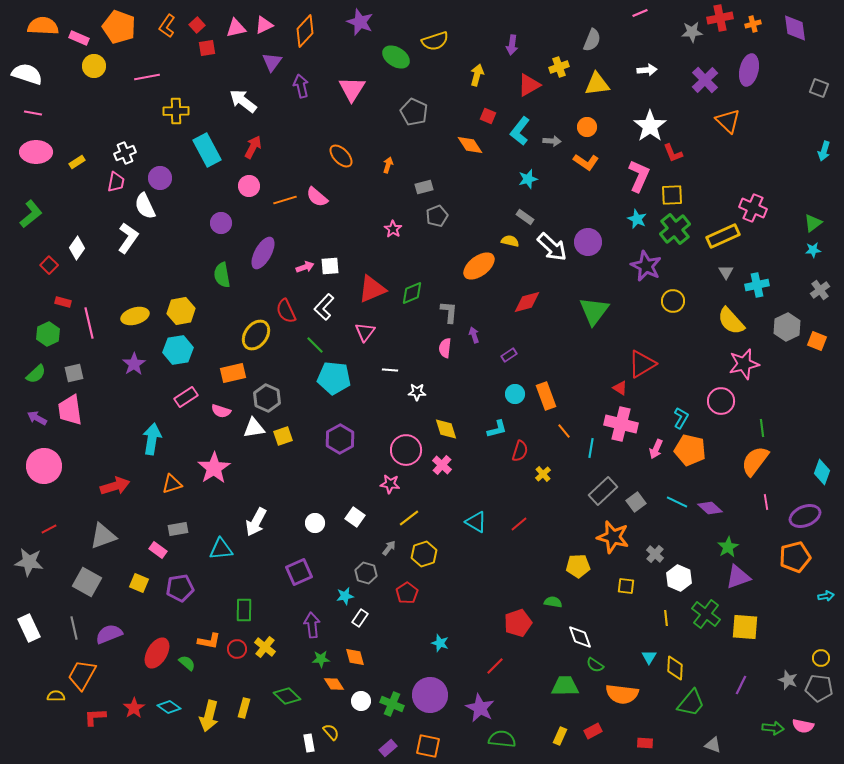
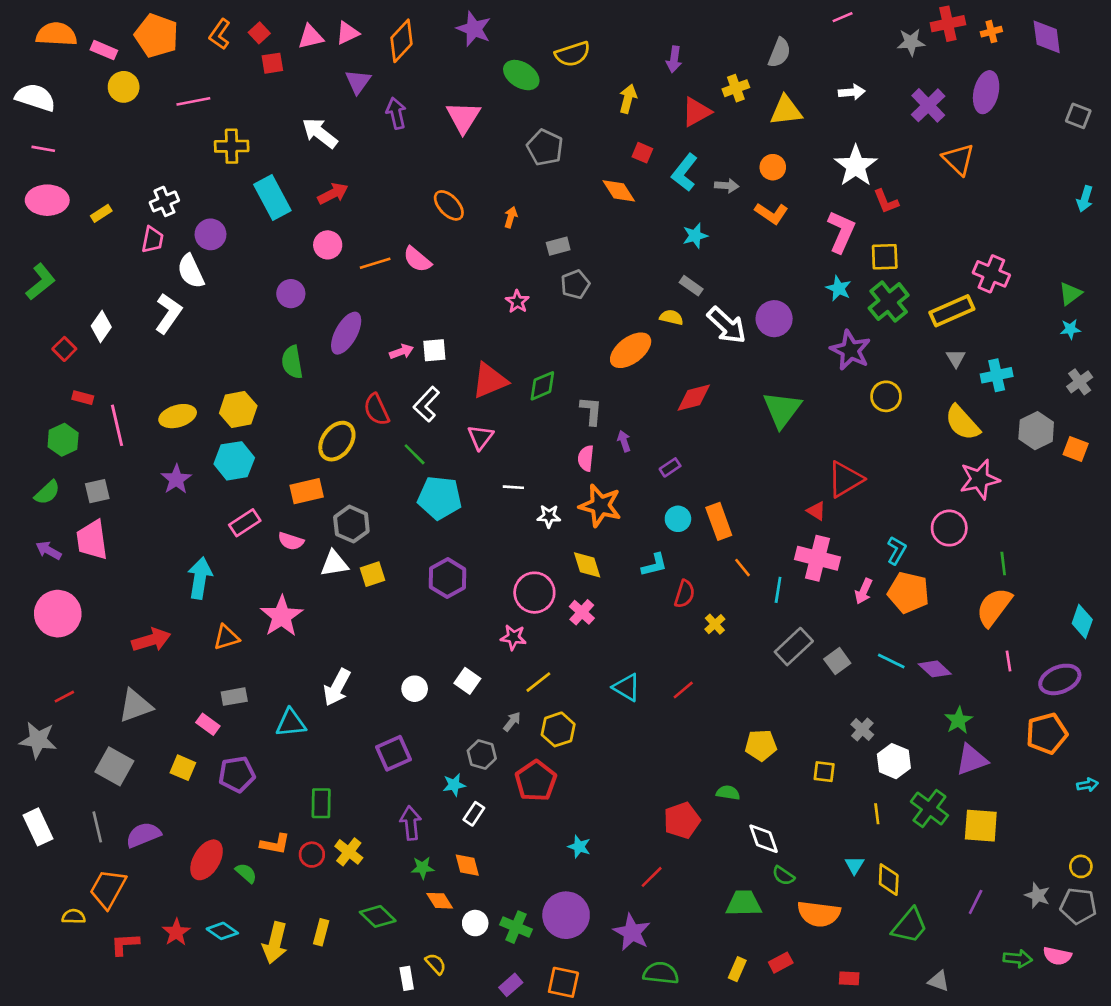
red arrow: (253, 147) -> (333, 194), turned 35
orange star: (613, 537) -> (600, 506), moved
red pentagon: (407, 593) -> (536, 781), size x1.4

